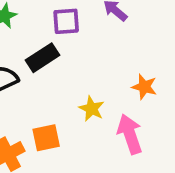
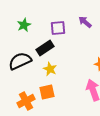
yellow star: (92, 109) -> (50, 69), moved

